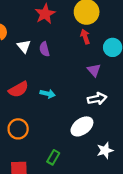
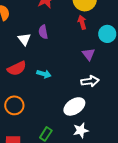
white triangle: (24, 46) -> (24, 39), moved
white star: (105, 150) -> (81, 130), moved

